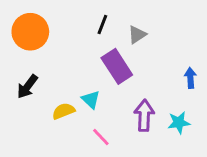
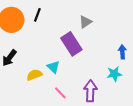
black line: (102, 25) -> (37, 15), moved
purple arrow: (144, 115) -> (90, 91), moved
cyan star: (179, 123) -> (114, 74), moved

